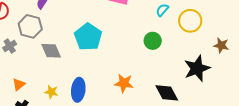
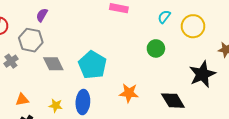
cyan pentagon: (88, 37) -> (92, 65), moved
orange triangle: (19, 84) -> (22, 100), turned 32

